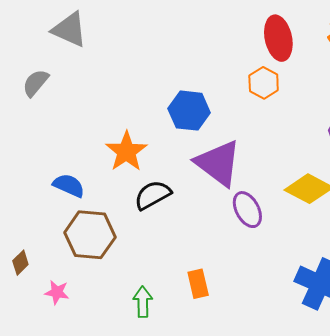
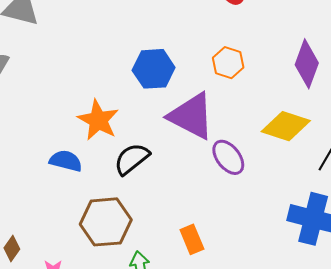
orange hexagon: (264, 83) -> (228, 63), moved
blue semicircle: (69, 185) -> (66, 161), moved
brown hexagon: (90, 235) -> (106, 222), moved

